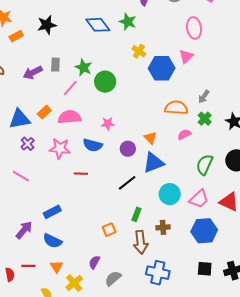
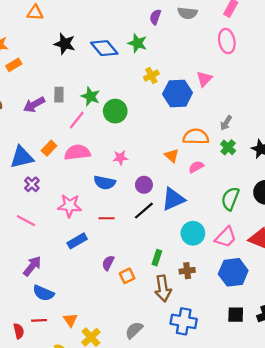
black star: (47, 25) -> (65, 44), moved, turned 30
pink ellipse: (194, 28) -> (227, 41), moved
yellow cross: (139, 51) -> (151, 76), turned 32
pink semicircle: (184, 134) -> (196, 167), moved
orange triangle: (150, 138) -> (172, 156), moved
pink star: (60, 148) -> (70, 206), moved
red line: (81, 174) -> (106, 218), moved
black line: (127, 183) -> (144, 211), moved
blue rectangle: (52, 212) -> (77, 241), moved
purple arrow: (24, 230) -> (32, 266), moved
blue semicircle: (52, 241) -> (43, 293), moved
purple semicircle: (94, 262) -> (108, 263), moved

